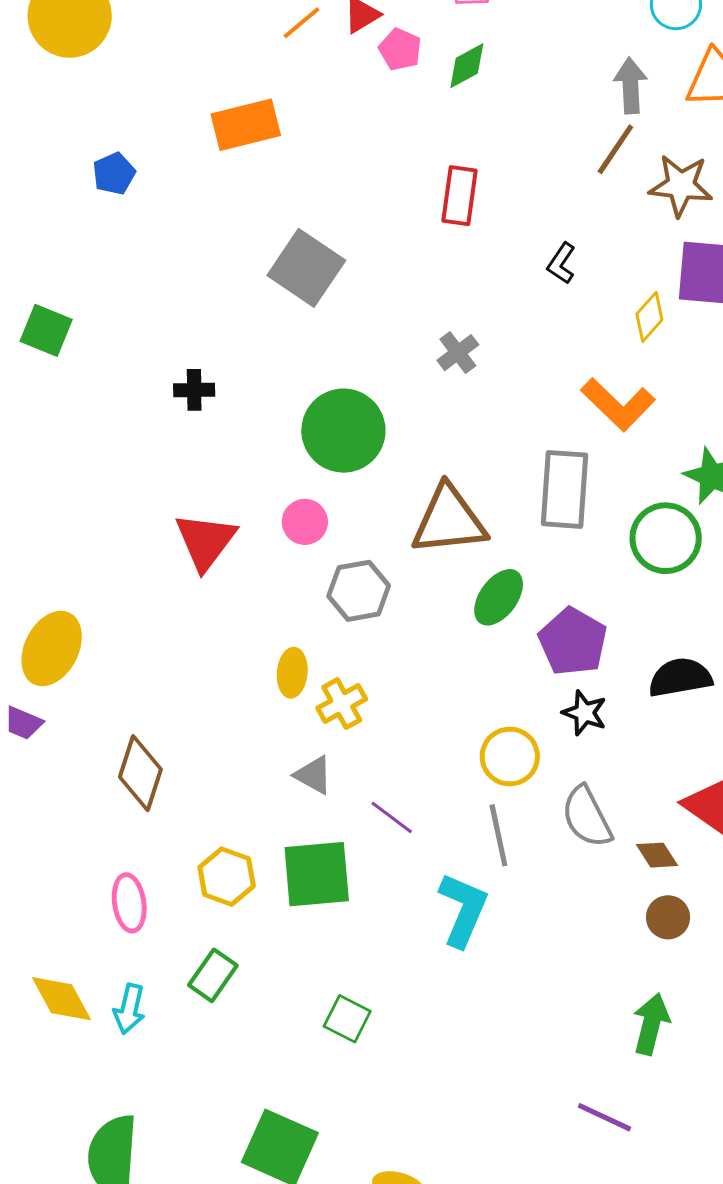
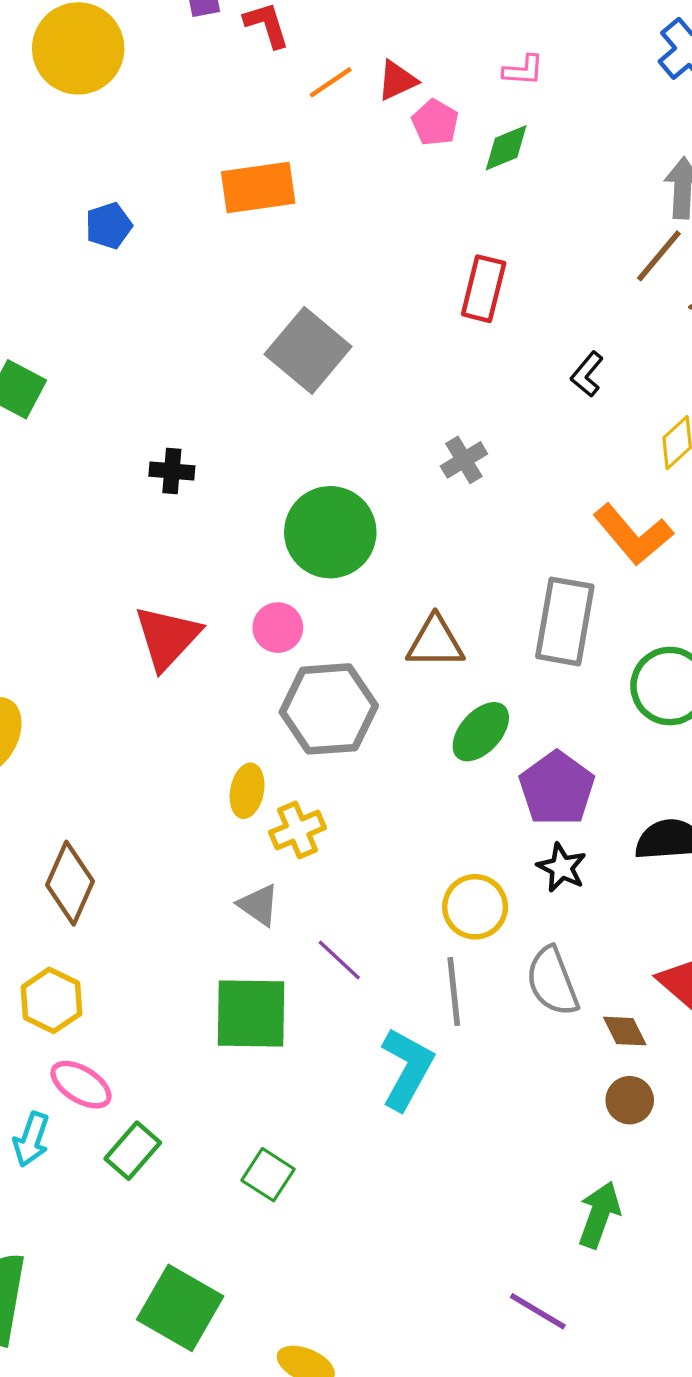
brown triangle: (449, 520) -> (435, 642), size x0.7
gray hexagon: (359, 591) -> (329, 709), size x1.4
yellow hexagon: (227, 877) -> (51, 1000), moved
pink ellipse: (129, 903) -> (81, 1085), moved, turned -56
green rectangle: (213, 975) -> (133, 1151), moved

